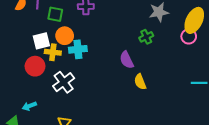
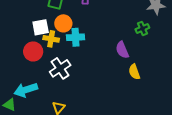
cyan arrow: (29, 106) -> (26, 90), size x1.6

